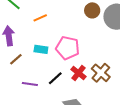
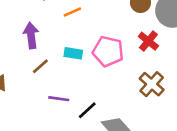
red cross: (78, 73) -> (148, 41), moved
black line: (55, 78) -> (87, 110), moved

